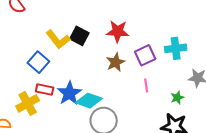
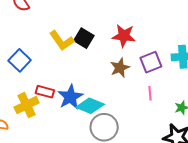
blue square: (38, 62) -> (20, 60), moved

